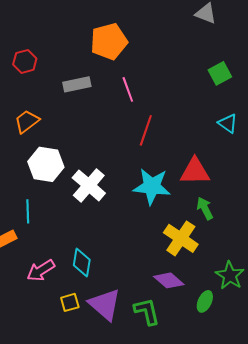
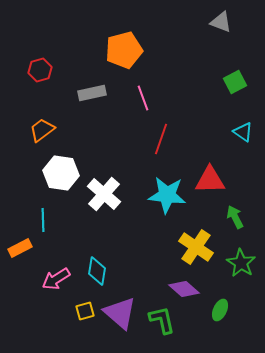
green arrow: (205, 208) -> (235, 217), moved
green star: (230, 275) -> (241, 263), moved

